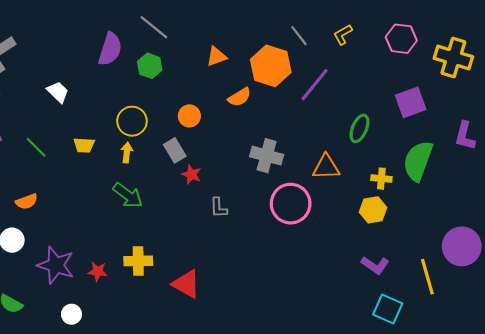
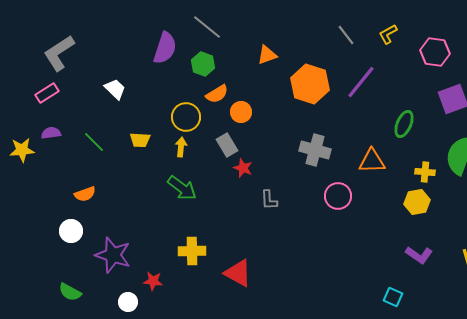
pink hexagon: (401, 39) -> (435, 52), moved
orange hexagon: (271, 66) -> (310, 84), moved
orange semicircle: (239, 97) -> (217, 94), moved
pink circle: (291, 204) -> (338, 196), size x0.7
red star: (98, 271) -> (153, 281), moved
cyan square: (388, 309) -> (393, 297), moved, size x0.7

